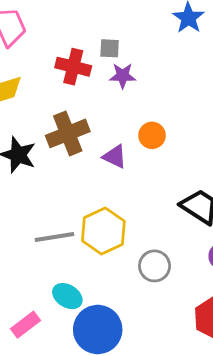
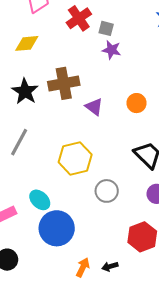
red cross: (73, 67) -> (79, 18), moved, turned 30
orange circle: (152, 135) -> (137, 103), moved
gray line: (54, 237) -> (19, 142), moved, turned -64

